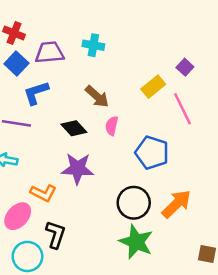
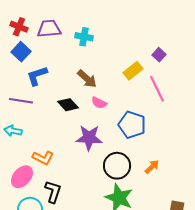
purple trapezoid: (49, 53) -> (49, 29), moved
pink semicircle: (112, 126) -> (99, 103), turned -77
purple star: (78, 169) -> (89, 138), moved
orange arrow: (176, 204) -> (152, 167), size x0.6

